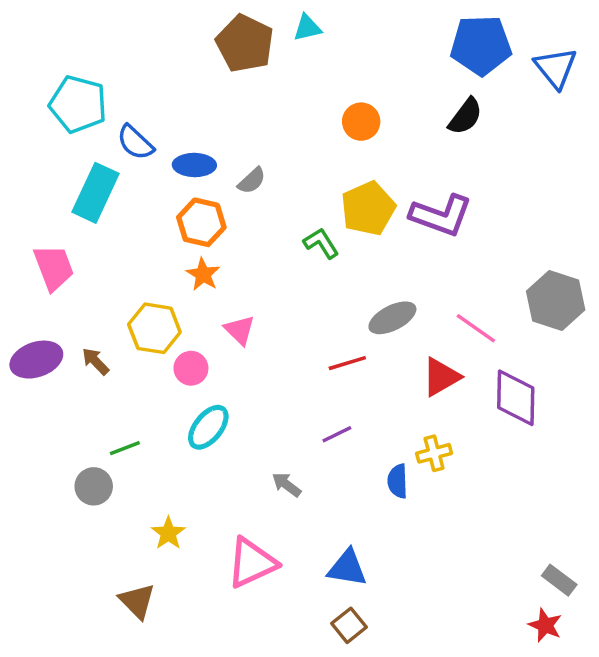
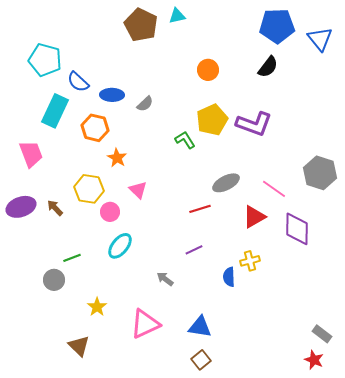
orange hexagon: (201, 222) -> (95, 128), moved

